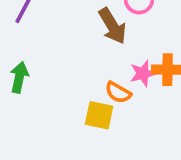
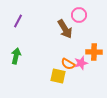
pink star: (143, 73) -> (81, 63), moved

